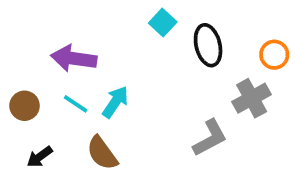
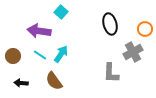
cyan square: (163, 23) -> (61, 12), moved
gray L-shape: (210, 138) -> (111, 73), turned 120
black arrow: (40, 157) -> (21, 83), turned 40

